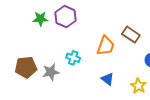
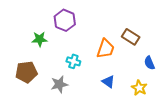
green star: (40, 19) -> (40, 39), moved
gray star: (51, 72) -> (59, 84), moved

